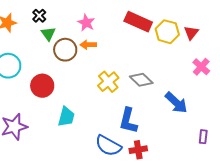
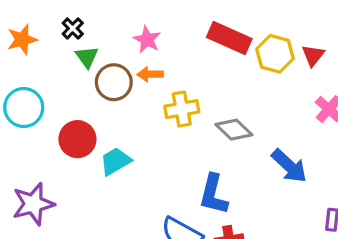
yellow cross: (108, 82) -> (182, 109), moved, turned 30
cyan trapezoid: (66, 117) -> (115, 161), moved, turned -135

